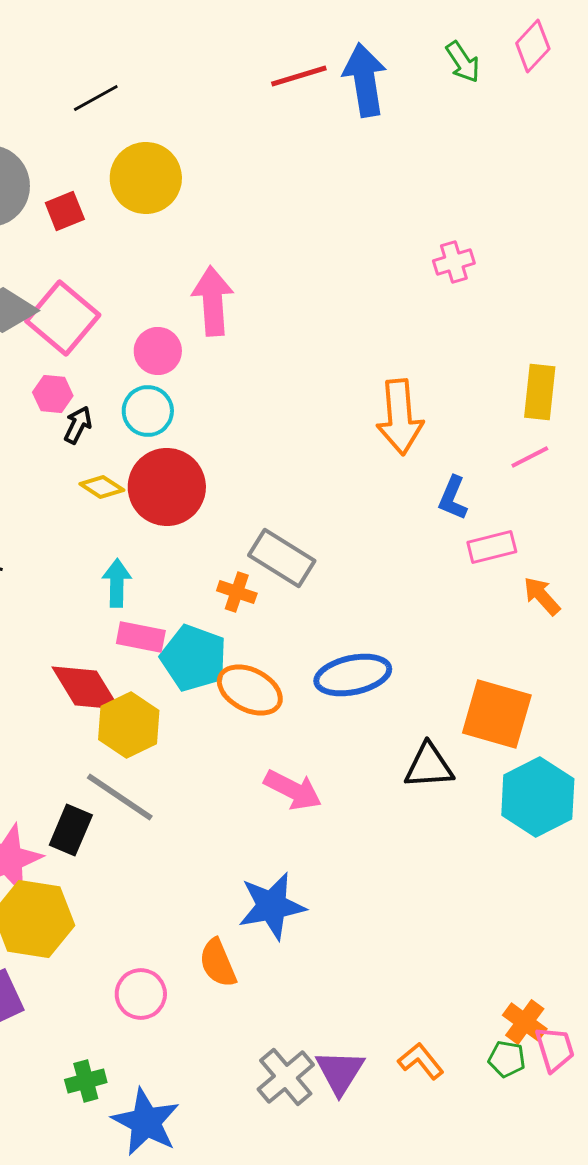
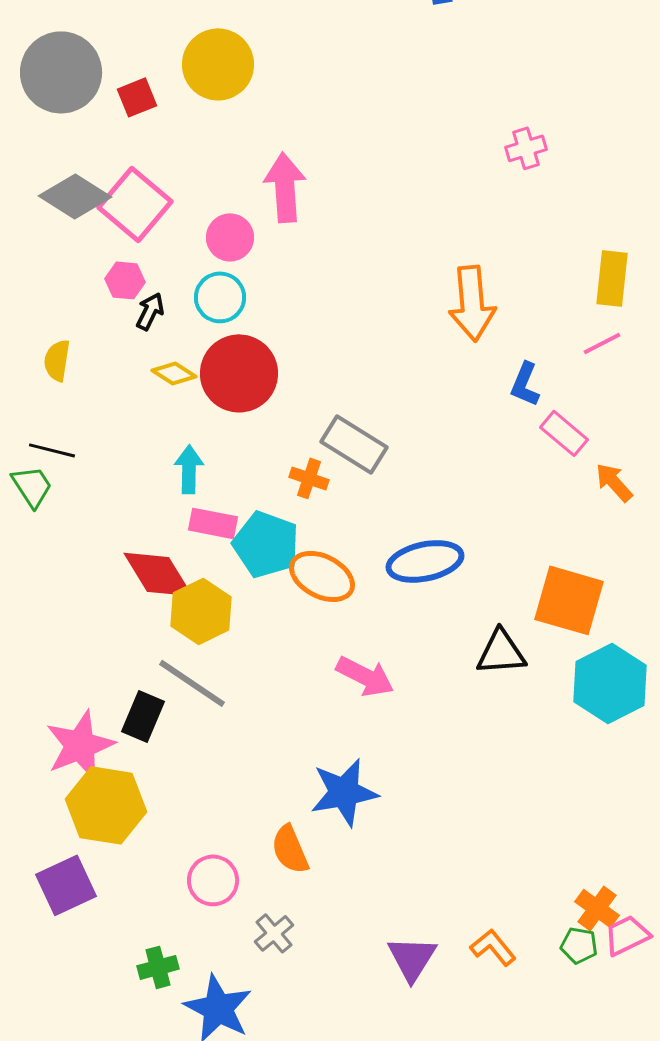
pink rectangle: (492, 547) -> (564, 433), turned 54
pink trapezoid: (555, 1049) -> (627, 935), turned -99
gray cross: (286, 1077) -> (274, 933), moved, size x0.7

